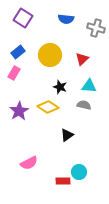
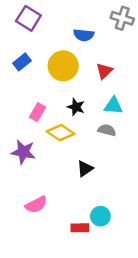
blue semicircle: (66, 19) -> (84, 35), moved
gray cross: (96, 28) -> (122, 18), moved
pink rectangle: (14, 73) -> (37, 112), moved
purple star: (19, 111) -> (23, 152), moved, turned -30

